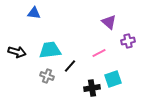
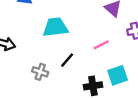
cyan trapezoid: (50, 50) -> (55, 27), moved

